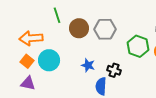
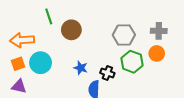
gray hexagon: (105, 29) -> (124, 35), moved
green hexagon: (138, 46) -> (132, 62), moved
orange square: (27, 61) -> (18, 64), turned 32

